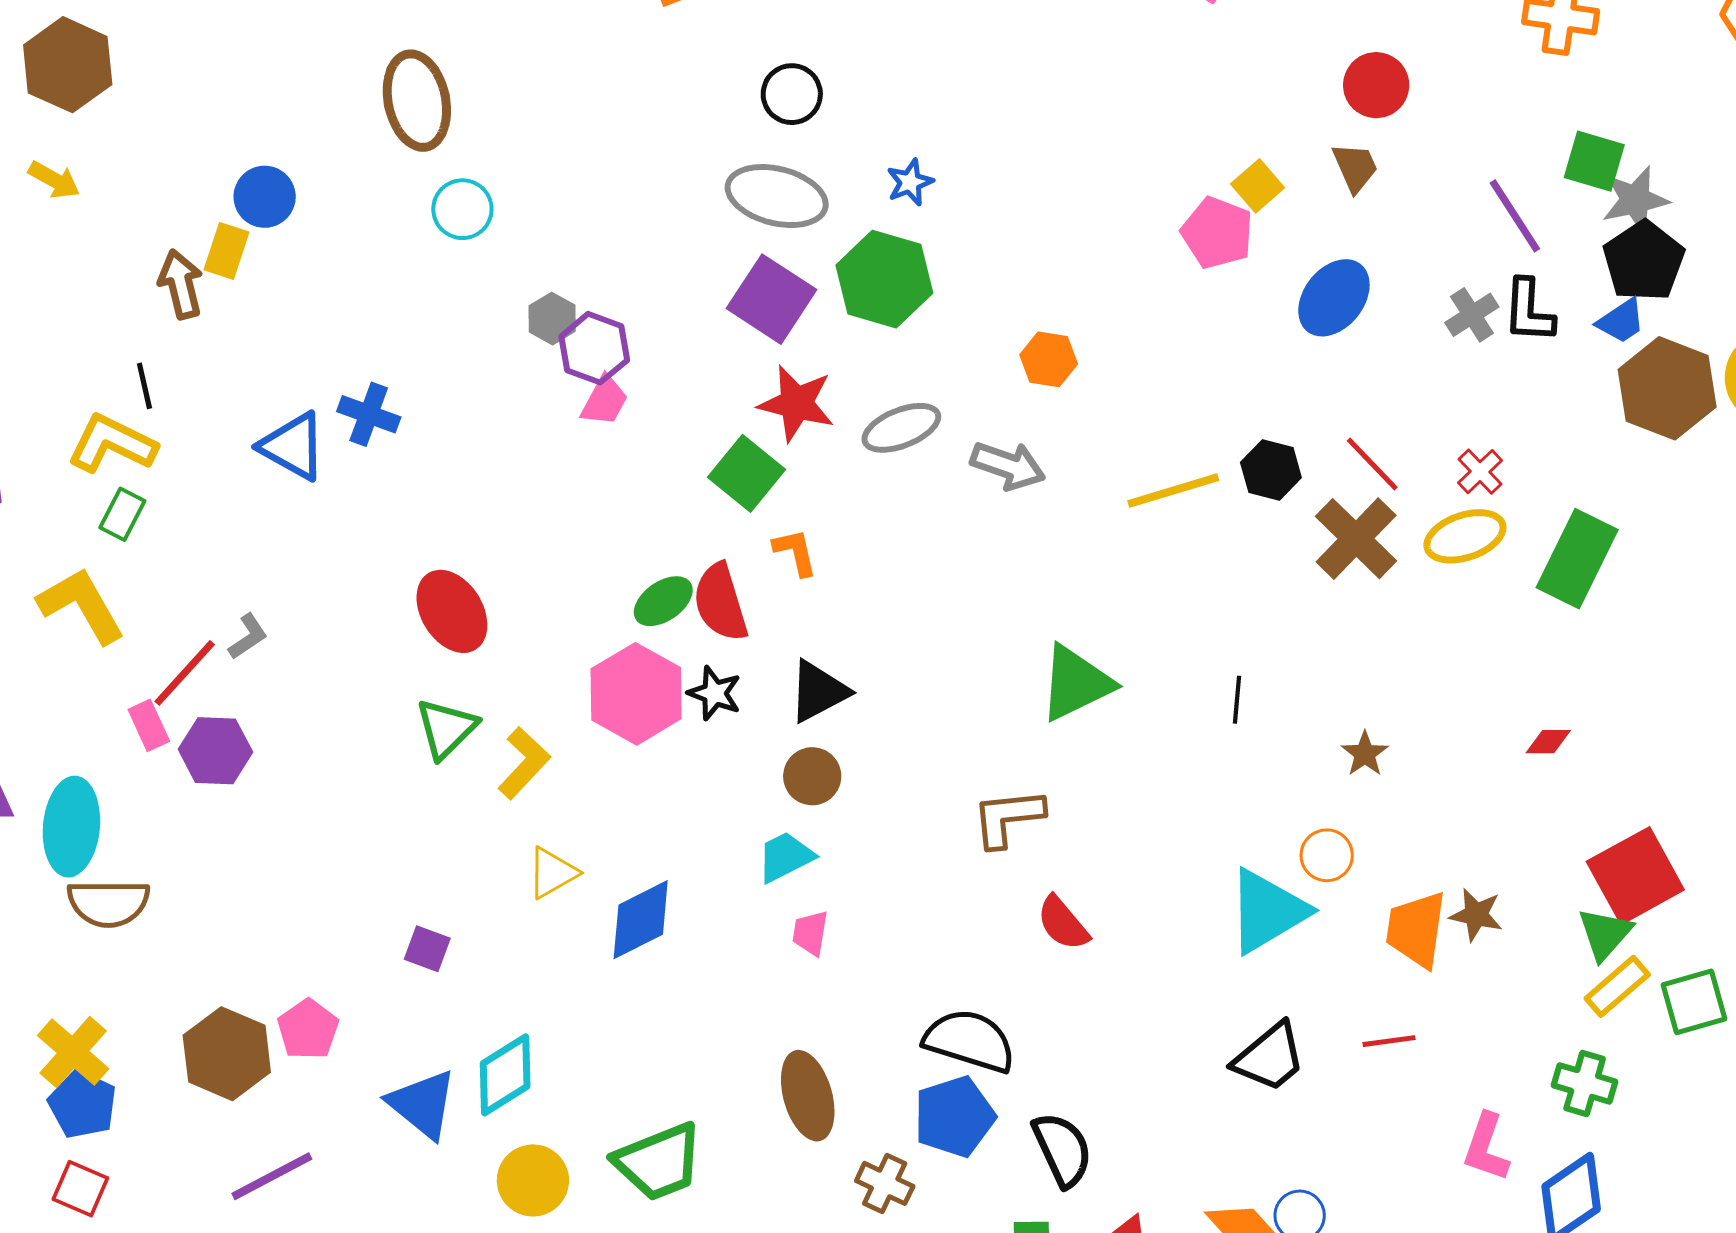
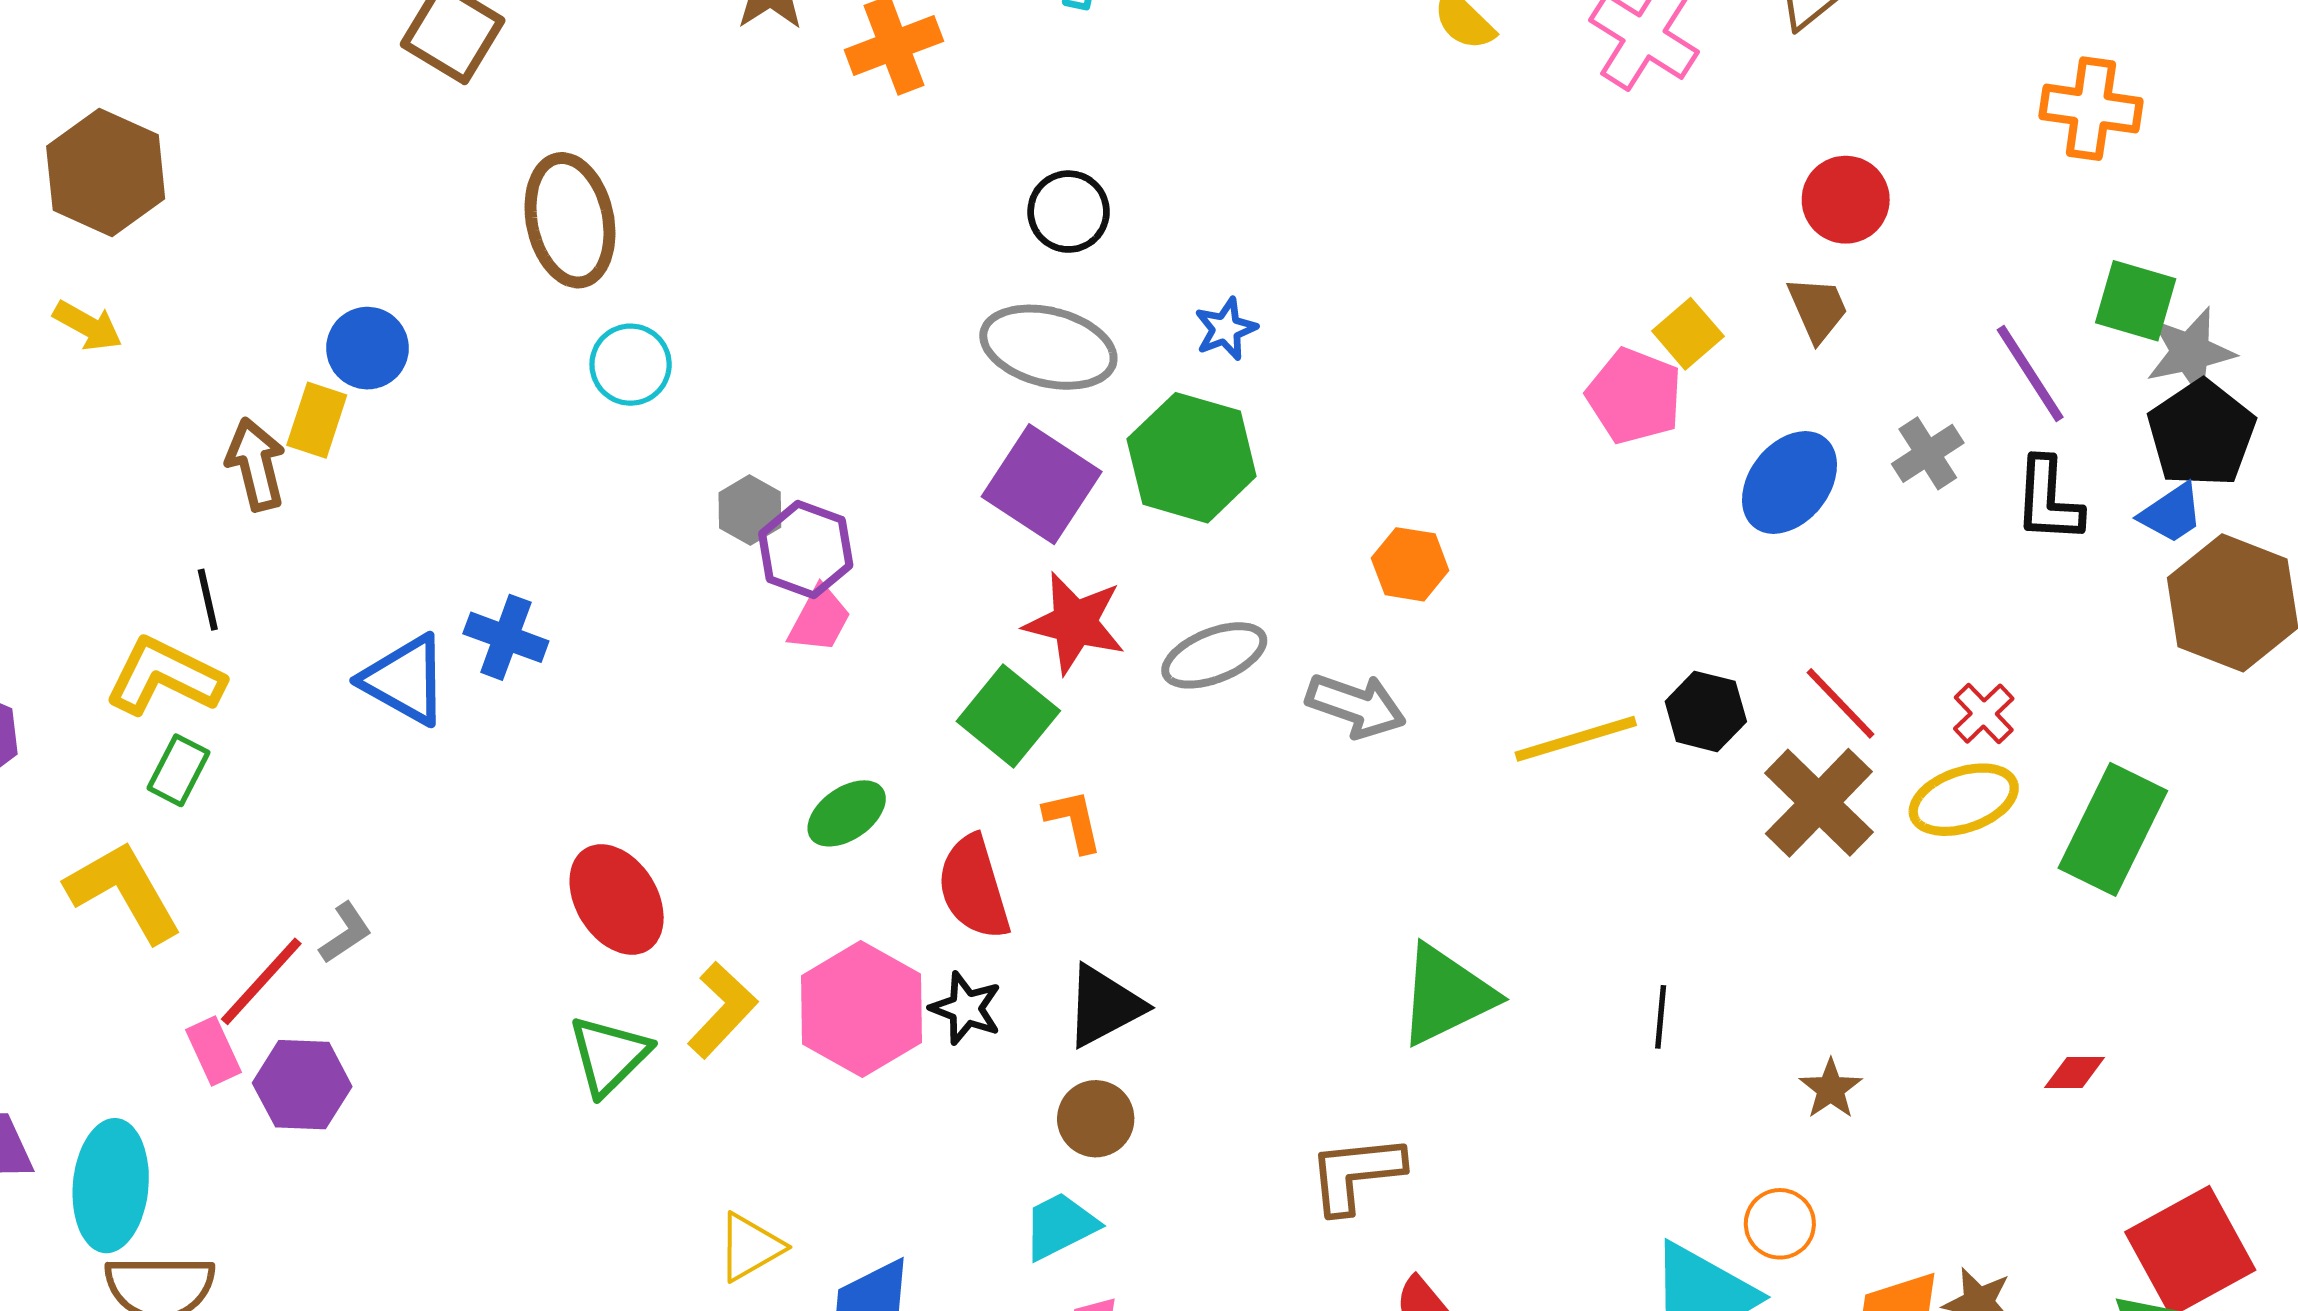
gray cross: (1472, 315) -> (1928, 453), moved
green ellipse: (663, 601) -> (847, 813), moved
yellow L-shape: (524, 763) -> (722, 1010), moved

